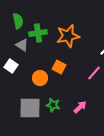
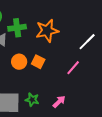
orange circle: (40, 78) -> (19, 62), moved

